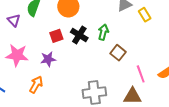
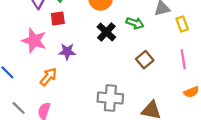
green arrow: (103, 32) -> (135, 23), moved, turned 84
red square: (56, 36) -> (58, 19), moved
pink line: (141, 74) -> (183, 59), moved

